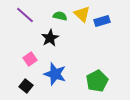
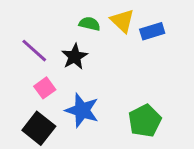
purple line: (25, 15) -> (34, 51), moved
black square: (26, 86) -> (39, 128), size x1.5

